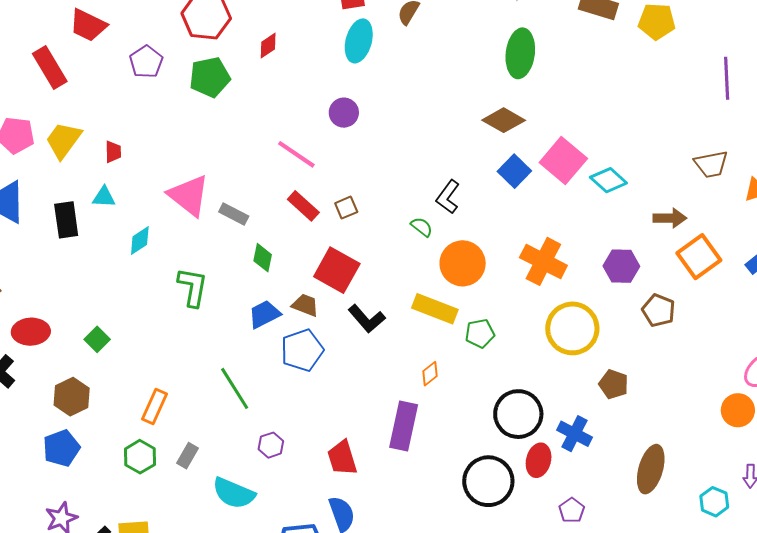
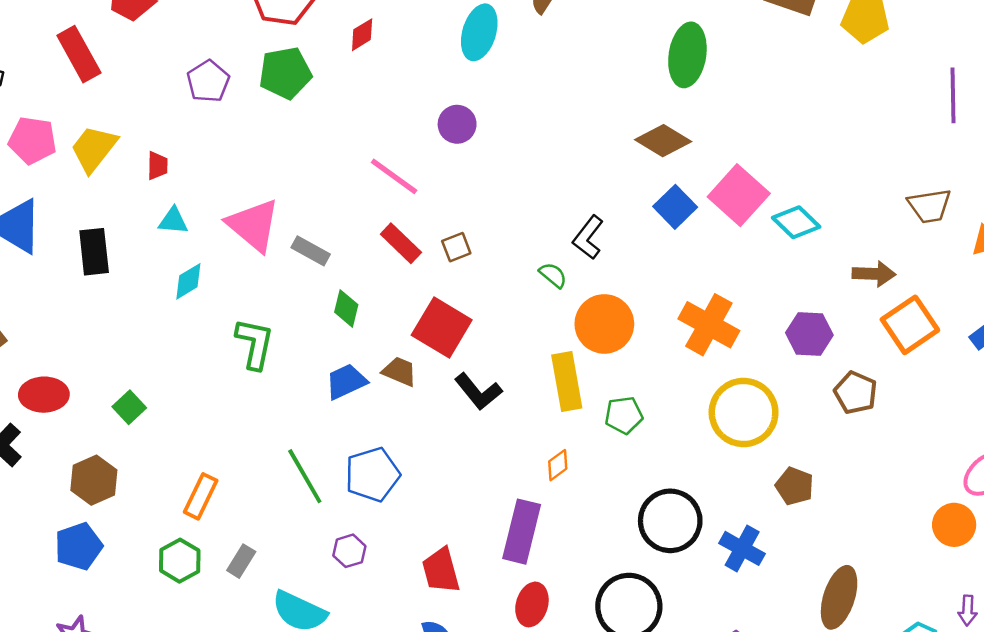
purple pentagon: (146, 62) -> (208, 81), moved
cyan triangle: (104, 197) -> (173, 221), moved
yellow rectangle: (435, 309) -> (567, 382), turned 57
blue pentagon: (302, 350) -> (372, 474), moved
red ellipse: (539, 460) -> (532, 604), moved

